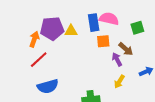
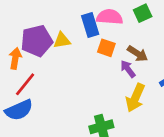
green square: (137, 28) -> (143, 13), moved
orange square: (103, 41) -> (106, 48), turned 32
yellow arrow: (119, 82) -> (135, 98), size x1.5
blue semicircle: (48, 86) -> (19, 110), moved

